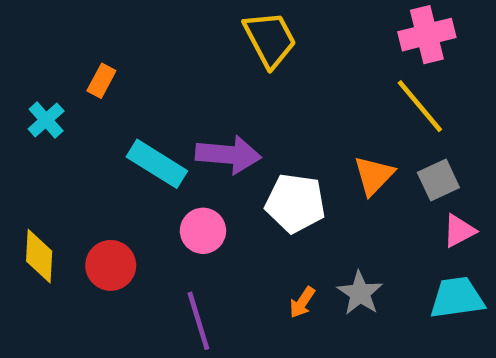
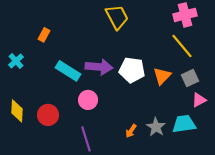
cyan cross: (46, 120) -> (16, 61), moved
white pentagon: (295, 203) -> (132, 70), moved
cyan trapezoid: (457, 298) -> (184, 124), moved

